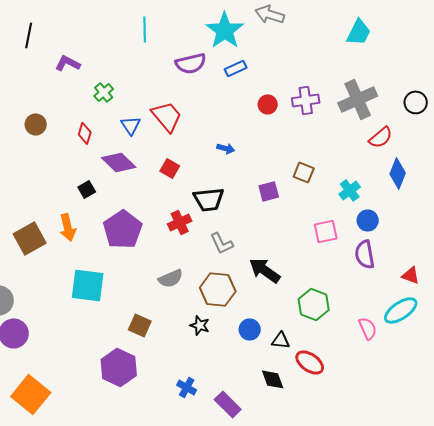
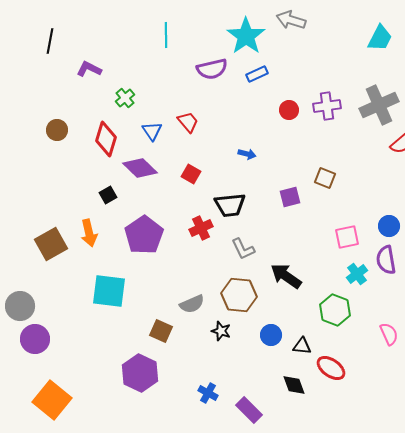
red trapezoid: (167, 116) -> (188, 122), size x0.7
red diamond: (85, 133) -> (106, 139), size x1.6
cyan cross: (350, 190) -> (357, 274), moved
gray semicircle: (171, 278) -> (192, 304), moved

